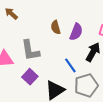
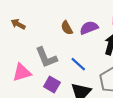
purple semicircle: (76, 32) -> (89, 28), turned -120
blue line: (70, 65) -> (78, 64), moved

